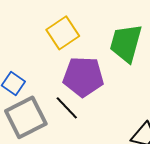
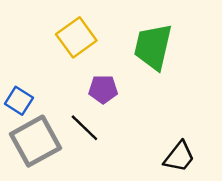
purple pentagon: (83, 77) -> (103, 89), size x0.6

